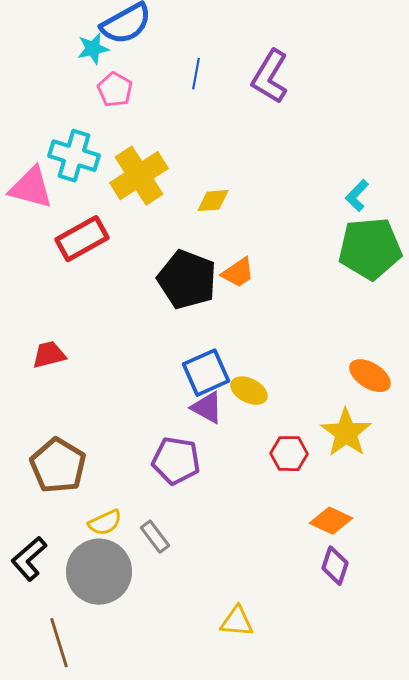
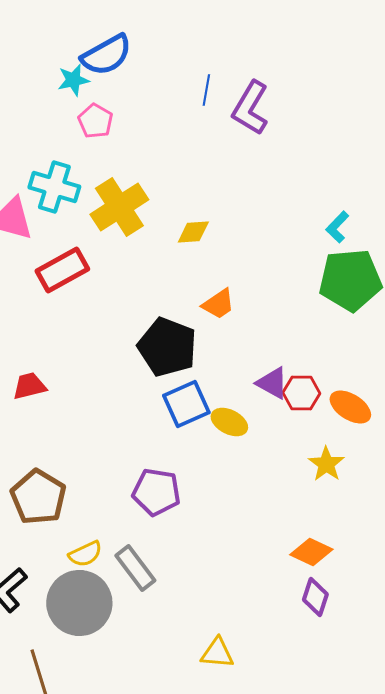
blue line: (196, 74) -> (206, 90), moved
black pentagon: (187, 280) -> (167, 347), moved
purple triangle: (207, 408) -> (272, 383), moved
yellow star: (346, 433) -> (326, 464), size x0.7
red hexagon: (289, 454) -> (301, 393), moved
gray rectangle: (155, 537) -> (135, 568), size x1.4

